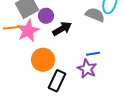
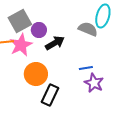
purple star: (87, 69) -> (94, 83), moved

